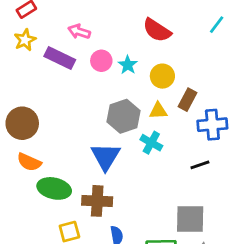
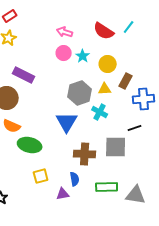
cyan line: (217, 25) -> (129, 27), moved
pink arrow: (79, 32) -> (65, 32), moved
purple rectangle: (60, 58) -> (24, 75), moved
brown cross: (97, 201) -> (85, 154), moved
gray square: (190, 219) -> (116, 147), moved

